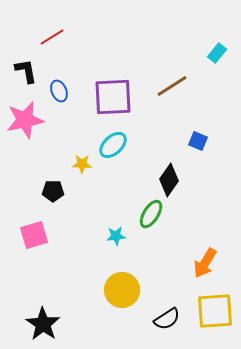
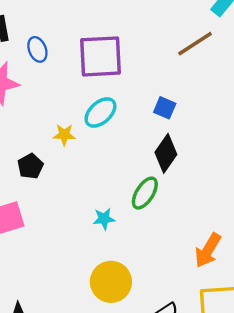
brown line: (172, 86) -> (195, 44), moved
blue square: (198, 141) -> (165, 108), moved
black pentagon: (53, 191) -> (30, 166), turned -30

